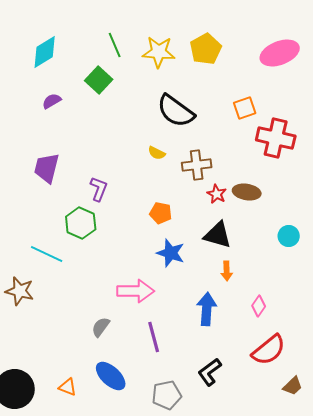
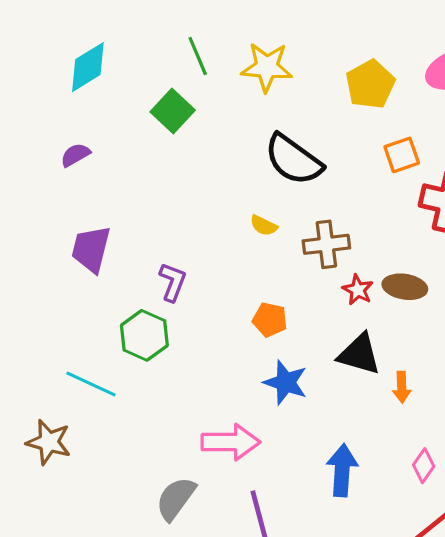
yellow pentagon: (206, 49) -> (370, 84), moved
purple semicircle: (52, 101) -> (75, 155), moved
orange arrow: (227, 271) -> (402, 387), moved
gray semicircle: (101, 327) -> (176, 499), size x1.4

